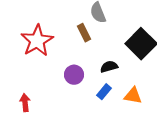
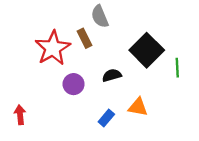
red star: (37, 41) -> (53, 48), moved
blue rectangle: (104, 92) -> (106, 118), moved

